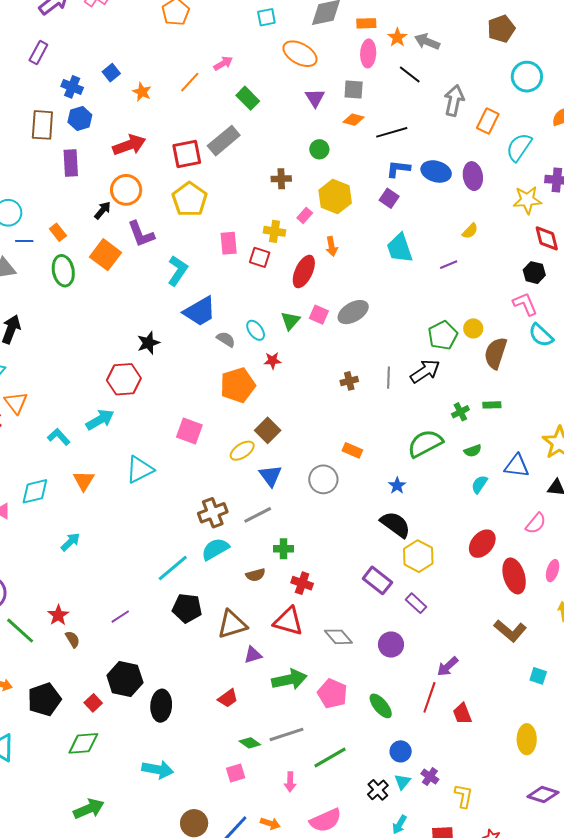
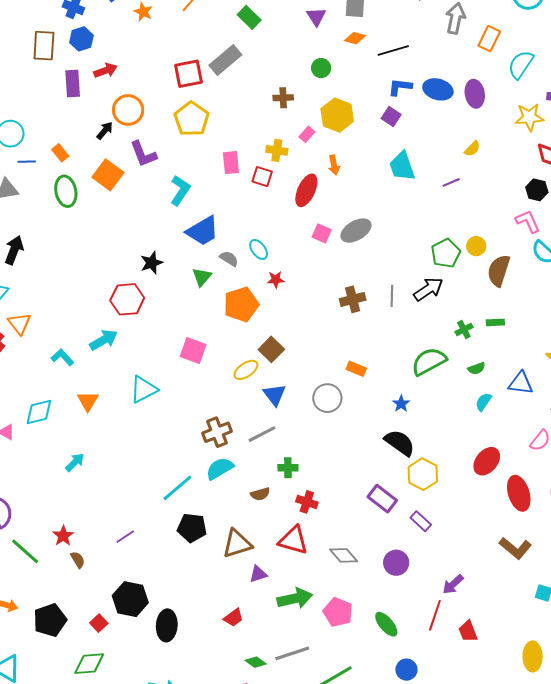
red arrow: (129, 145) -> (105, 70), moved, size x0.7
green triangle: (290, 321) -> (202, 277), moved
brown cross: (349, 381) -> (353, 299), size x1.4

